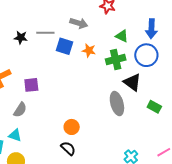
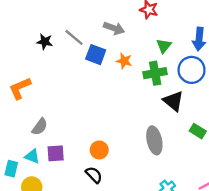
gray line: (45, 33) -> (74, 37), turned 36
green triangle: (122, 36) -> (164, 46), turned 40
purple square: (31, 85) -> (56, 153), moved
gray ellipse: (117, 104) -> (154, 140), moved

